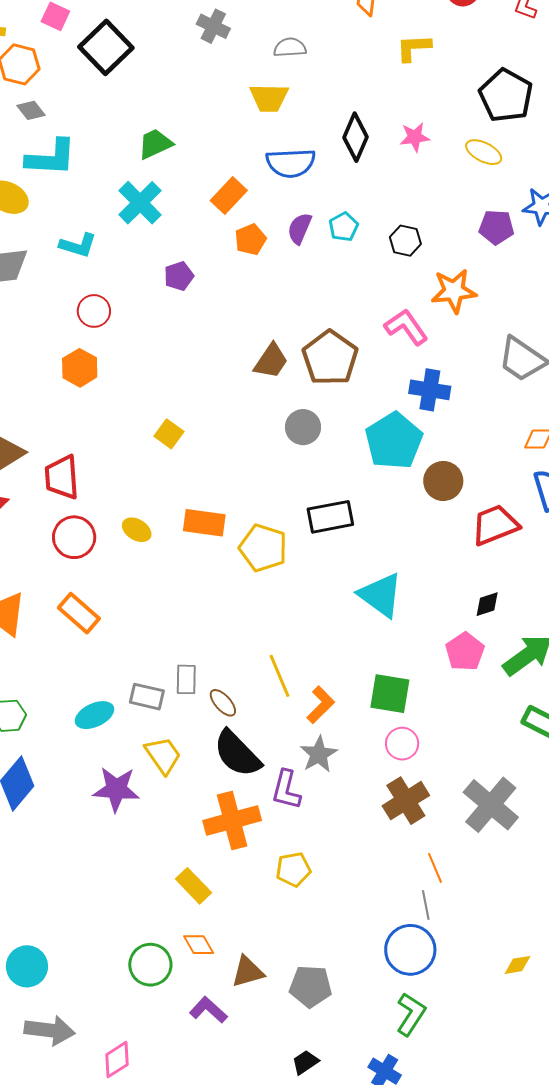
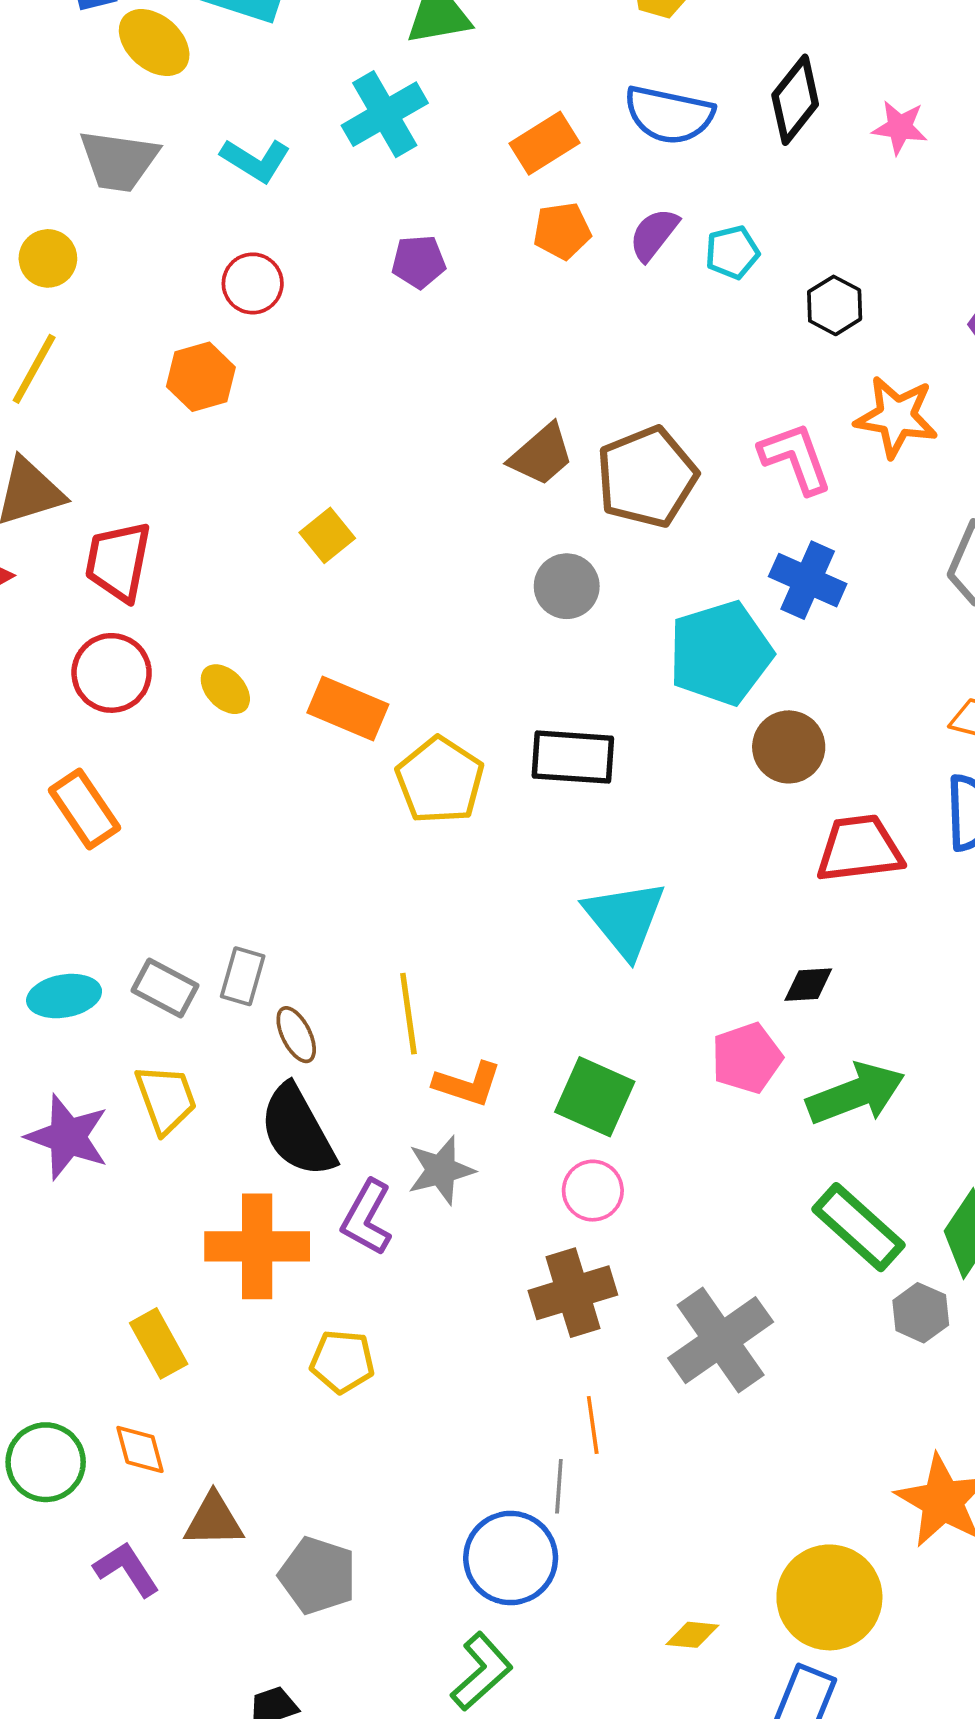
orange L-shape: (321, 705) -> (468, 1084), turned 48

